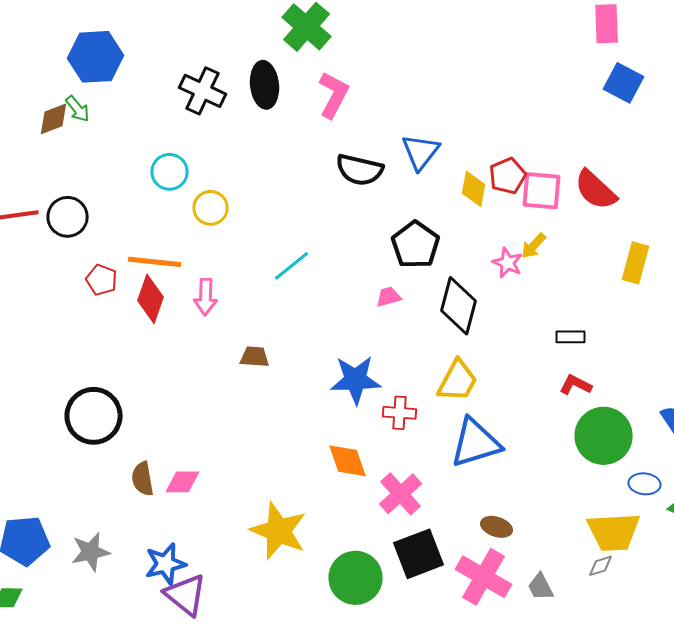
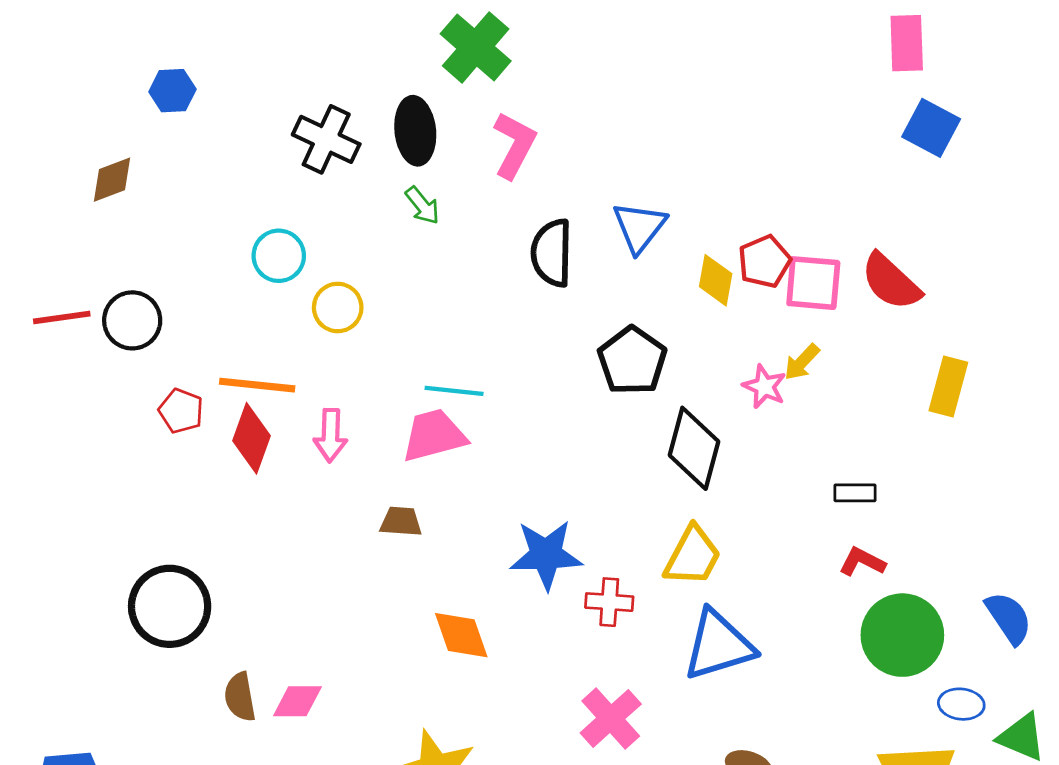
blue hexagon: (96, 57) -> (172, 91), size x0.6
green arrow: (78, 109) -> (422, 205), moved
black semicircle: (360, 170) -> (552, 253), turned 78
cyan line: (292, 266) -> (454, 391), turned 45
pink trapezoid: (389, 297) -> (434, 435), moved, size x1.8
orange diamond: (348, 461) -> (461, 635), moved

